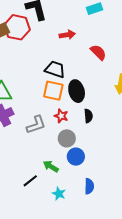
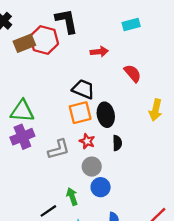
orange square: (53, 91) -> (80, 113), turned -30
green arrow: (51, 166) -> (72, 196), turned 35

